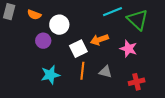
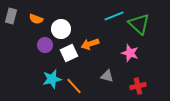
orange arrow: (99, 40) -> (90, 44), moved
white square: (78, 49) -> (69, 53), moved
orange line: (82, 71) -> (74, 86), moved, turned -48

